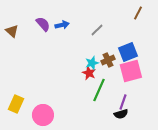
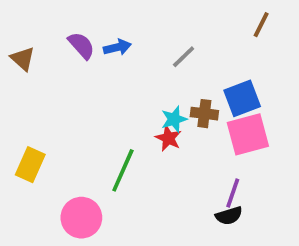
brown cross: (108, 60) -> (204, 114), turned 32
green line: (99, 90) -> (123, 170), moved
yellow rectangle: (16, 104) -> (30, 165), moved

